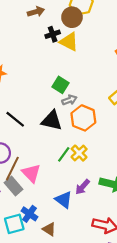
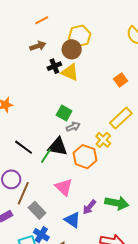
orange hexagon: (83, 118) -> (85, 157), moved
yellow cross: (79, 153) -> (103, 140), moved
green line: (64, 154) -> (46, 156), moved
pink triangle: (31, 173) -> (64, 187), moved
gray rectangle: (13, 186) -> (37, 210), moved

